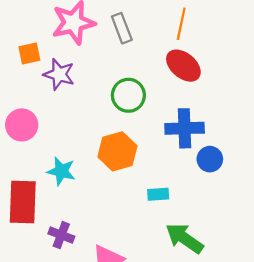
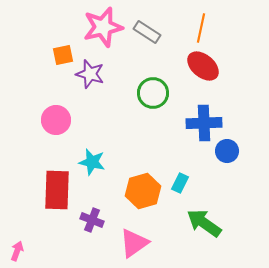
gray rectangle: (122, 28) -> (147, 32), turned -36
orange hexagon: (117, 151) -> (143, 191), moved
cyan rectangle: (158, 194) -> (180, 183), turned -60

